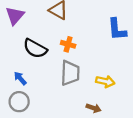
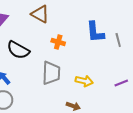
orange cross: (68, 44) -> (58, 42), moved

